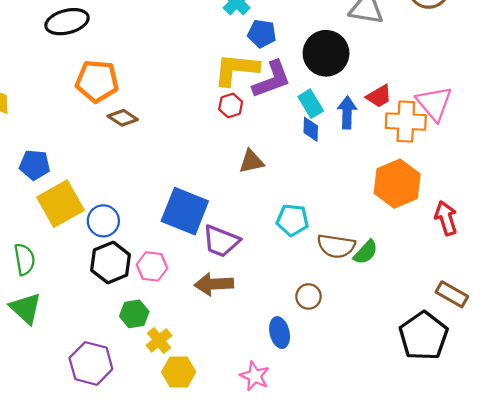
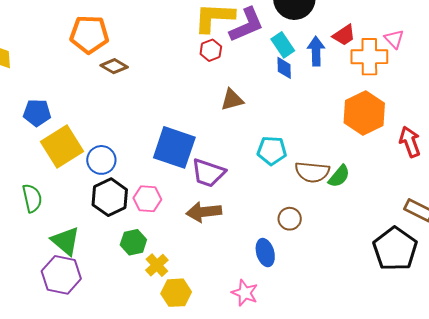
pink triangle: (434, 103) -> (394, 39), size x0.6
green triangle: (26, 308) -> (66, 241), moved
purple hexagon: (91, 363) -> (61, 275), moved

